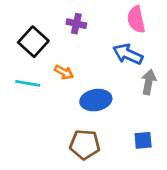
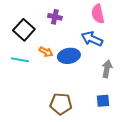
gray arrow: (149, 82) -> (107, 69), moved
blue ellipse: (96, 100) -> (69, 56), moved

